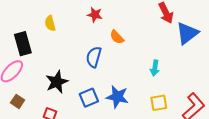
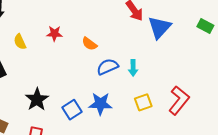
red star: (95, 15) -> (54, 34), moved
blue semicircle: (94, 57) -> (108, 67), moved, turned 60

